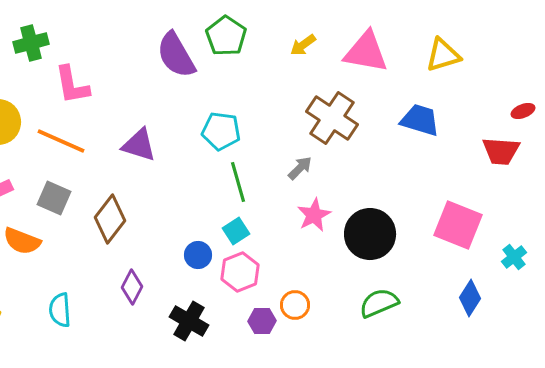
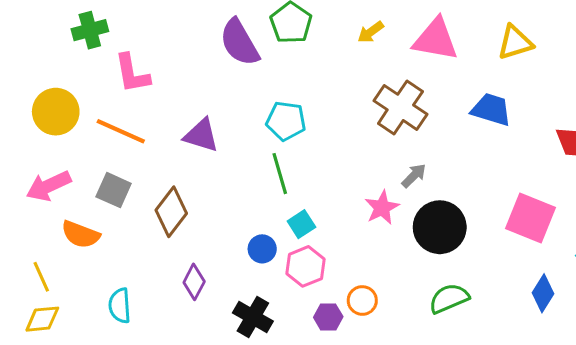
gray arrow: (300, 168) -> (414, 176), moved
green line: (238, 182) -> (280, 174), moved

